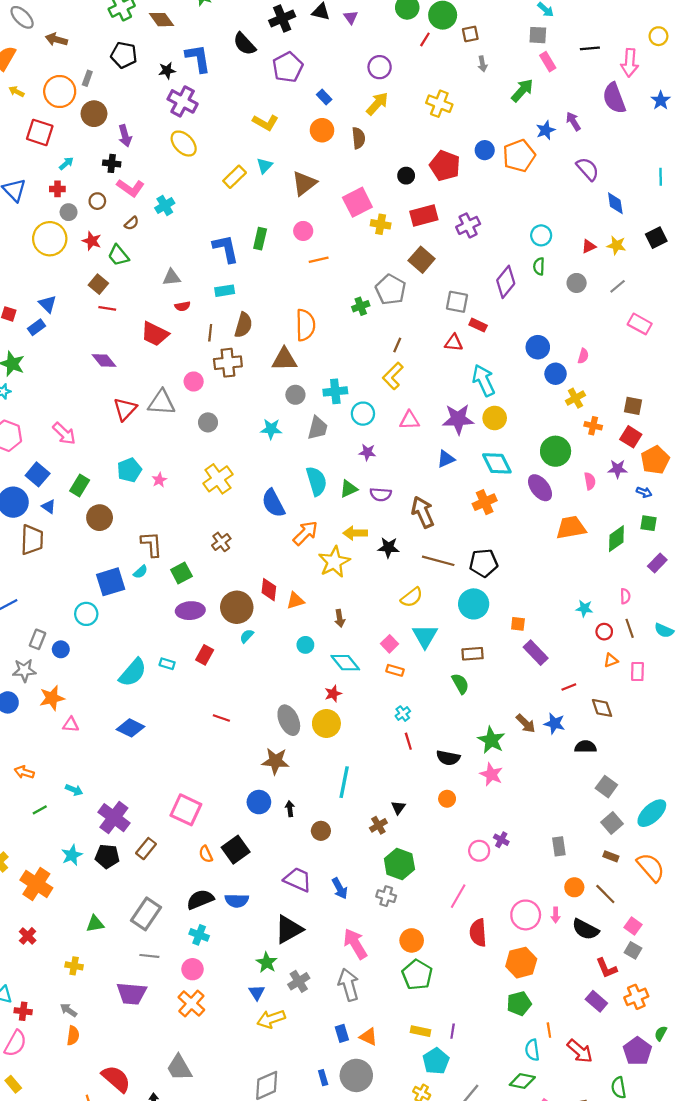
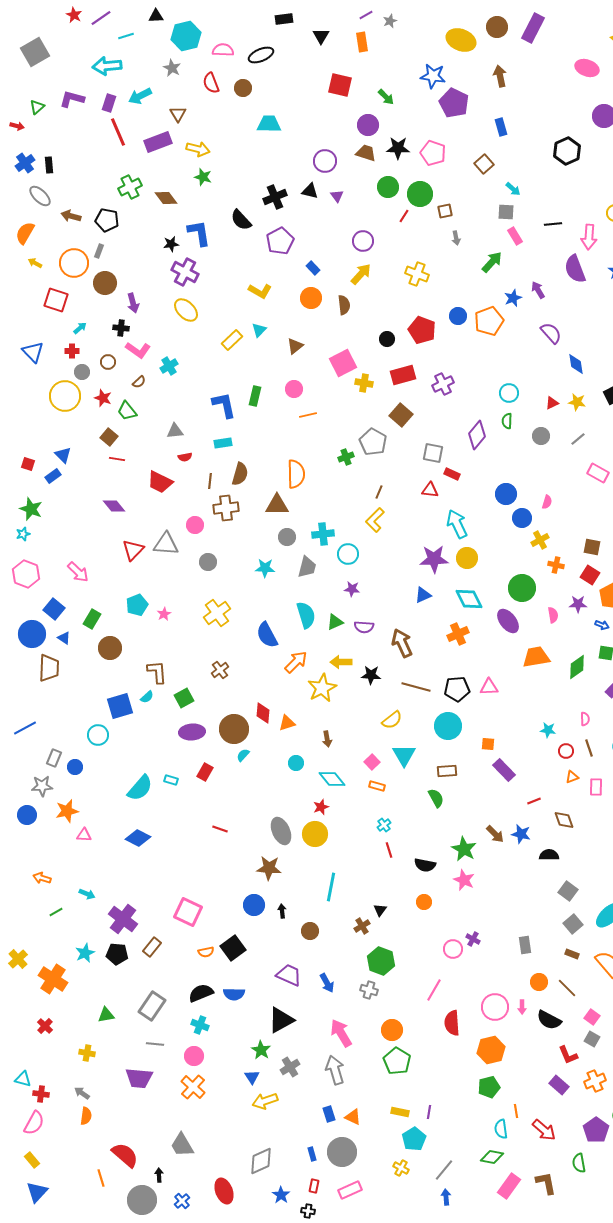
black pentagon: (124, 55) -> (107, 220), moved
brown triangle: (304, 183) -> (295, 346), size x0.7
pink triangle: (409, 420) -> (489, 687), moved
orange semicircle: (206, 854) -> (206, 952), turned -77

